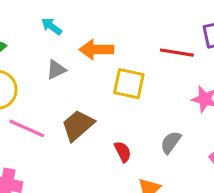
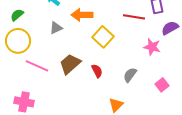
yellow square: (129, 84) -> (103, 37), turned 30
red semicircle: (123, 152) -> (97, 71), moved

